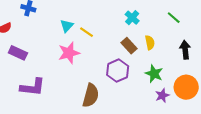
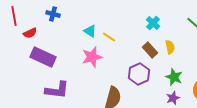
cyan triangle: (67, 26) -> (90, 31), turned -40
purple rectangle: (18, 53) -> (43, 57), size x1.4
purple star: (162, 95) -> (173, 98), moved

